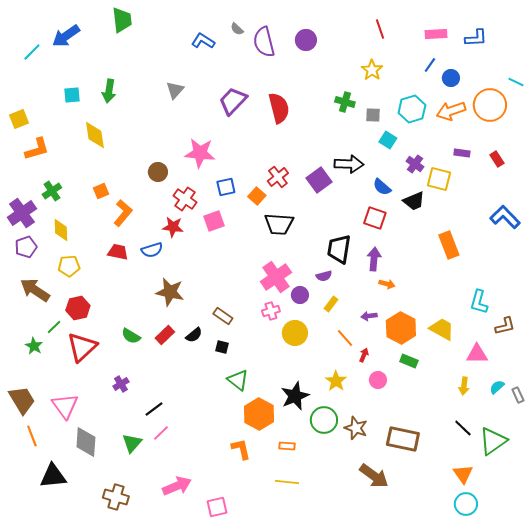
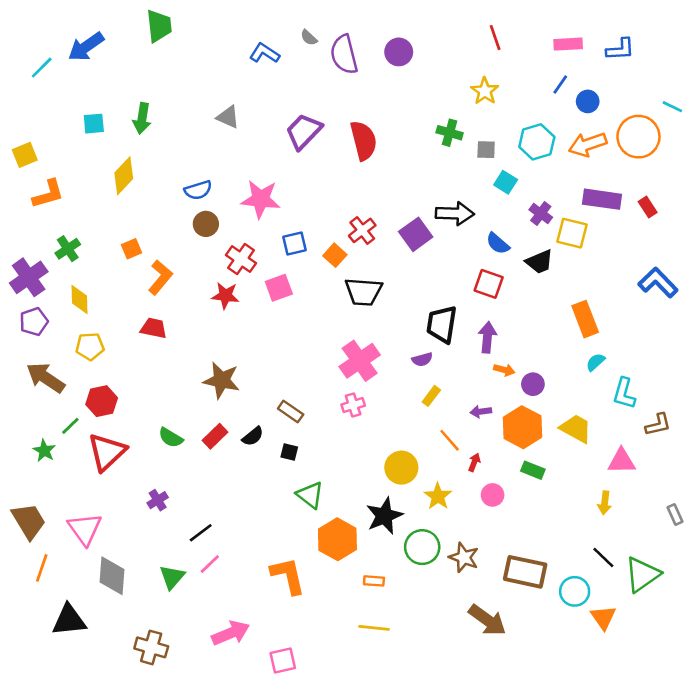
gray triangle: (175, 90) -> (228, 117), turned -48
yellow diamond: (95, 135) -> (124, 176), turned 52
purple rectangle: (462, 153) -> (602, 199), size x1.8
blue semicircle: (152, 250) -> (198, 190), moved
purple circle: (300, 295) -> (533, 384), moved
yellow circle: (295, 333) -> (401, 468), moved
cyan semicircle: (497, 387) -> (595, 362), moved
orange line: (32, 436) -> (42, 568), turned 40
orange L-shape: (241, 449) -> (288, 576), moved, size x1.4
cyan circle: (466, 504) -> (575, 591), moved

